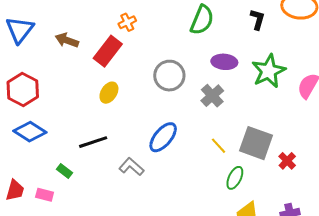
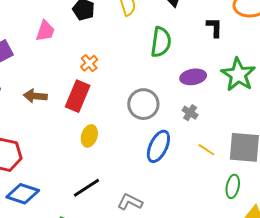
gray cross: (212, 96) -> (190, 113), size x0.7
blue ellipse: (163, 137) -> (158, 146), moved
yellow line: (218, 146) -> (206, 150), moved

